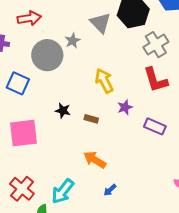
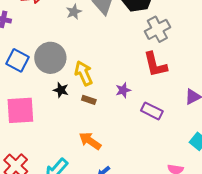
gray star: (73, 41) -> (74, 12), moved
gray circle: (47, 55) -> (50, 58), moved
yellow arrow: (104, 81) -> (84, 73), moved

